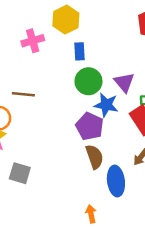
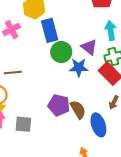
blue rectangle: (80, 51) -> (50, 30), size x1.6
purple pentagon: (90, 126) -> (59, 105), moved
gray square: (20, 173) -> (23, 124), moved

